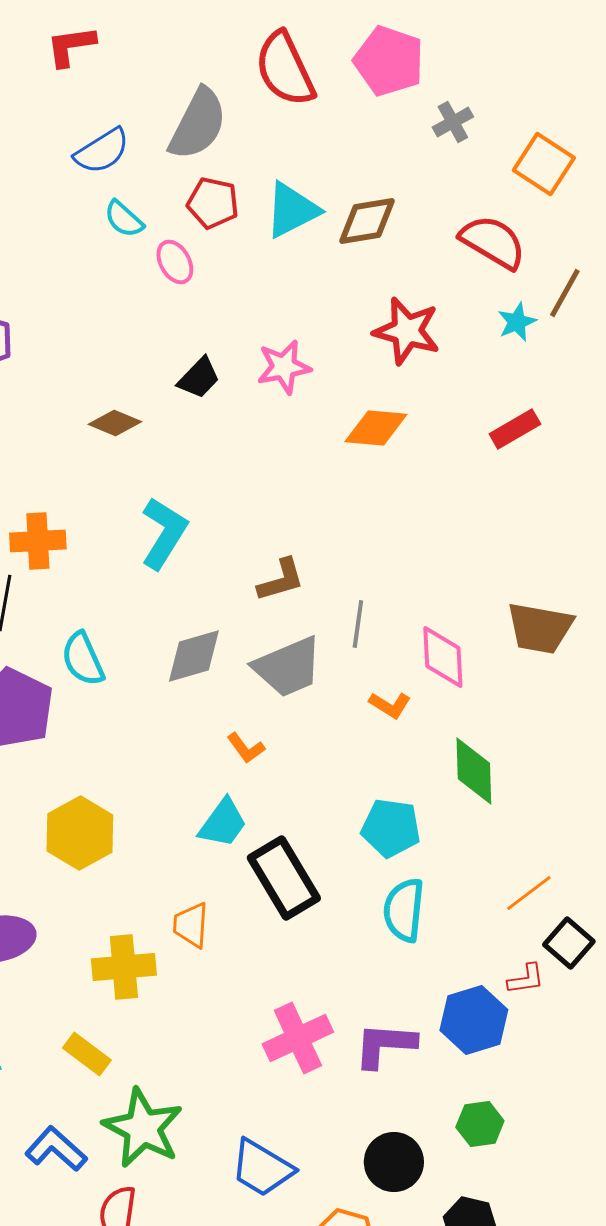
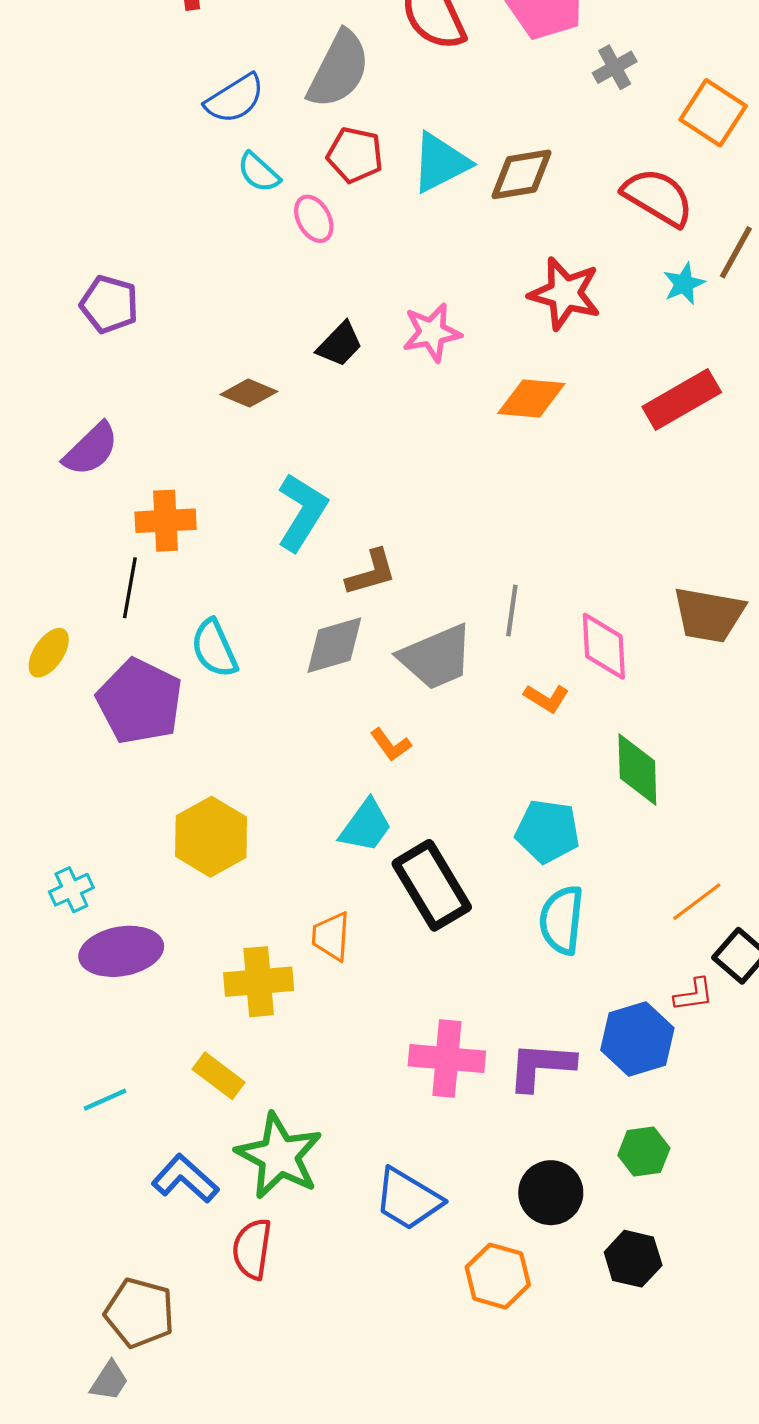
red rectangle: (515, 429) -> (682, 400), size x1.4
brown L-shape: (281, 580) -> (371, 573), moved
pink cross: (298, 1038) -> (447, 1058), turned 30

